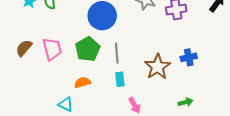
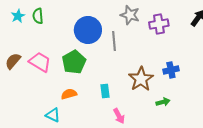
pink trapezoid: (52, 49) -> (40, 62), turned -45
gray line: (117, 53) -> (114, 41), moved
green arrow: (186, 102) -> (163, 102), moved

